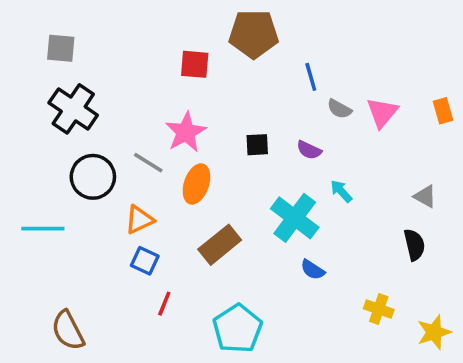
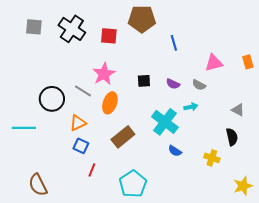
black cross: (73, 109) -> (72, 29), moved
gray semicircle: (339, 109) -> (199, 85), moved
pink triangle: (382, 113) -> (214, 63), turned 36
cyan arrow: (341, 191) -> (191, 107), turned 120
yellow cross: (379, 309) -> (212, 158), moved

